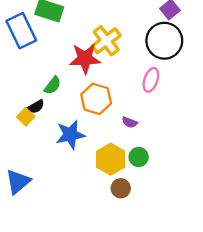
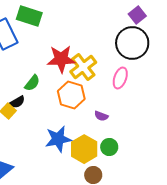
yellow cross: (106, 41) -> (83, 67), moved
blue star: (70, 135) -> (58, 139), moved

